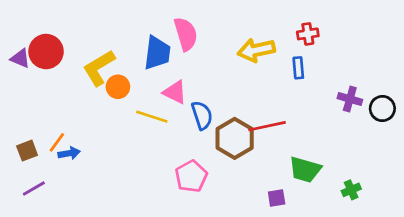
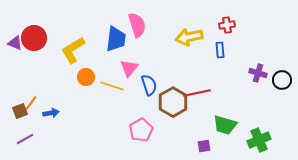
orange circle: (118, 87) -> (86, 77), moved
pink triangle: (175, 92) -> (129, 68), turned 42
orange line: (57, 142) -> (31, 103), moved
green cross: (351, 190) -> (259, 140), size x1.6

